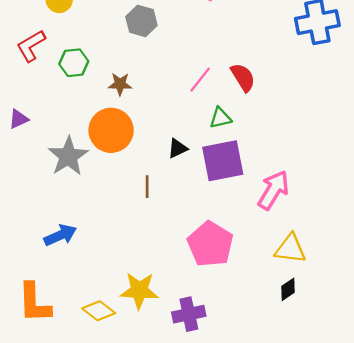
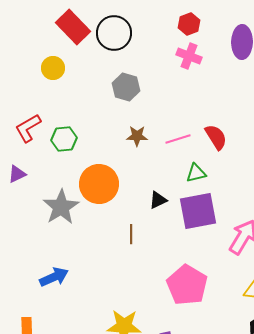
red L-shape: (31, 46) -> (28, 128), moved
green hexagon: (74, 63) -> (64, 139), moved
pink line: (200, 80) -> (178, 139), turned 35
brown star: (120, 84) -> (137, 136), moved

